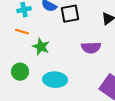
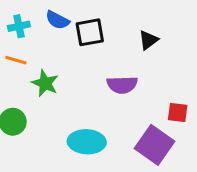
cyan ellipse: (55, 80) -> (87, 142), moved

